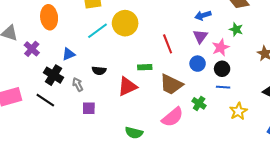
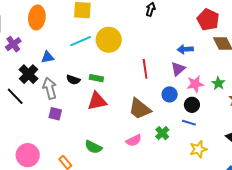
green star: (236, 29) -> (218, 83), moved
green rectangle: (145, 67) -> (96, 78), moved
gray arrow: (78, 84) -> (50, 88), size x1.5
pink semicircle: (172, 117) -> (134, 140), size x0.7

